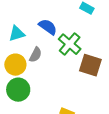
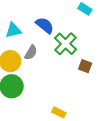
brown square: (90, 65) -> (85, 66), size x0.6

